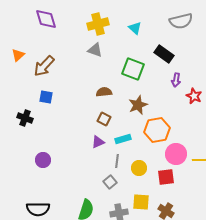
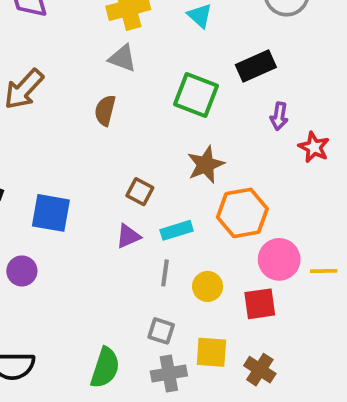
black rectangle: (164, 54) -> (256, 66), turned -60
brown semicircle: (104, 92) -> (105, 110), moved, turned -70
blue square: (46, 97) -> (51, 213), moved, size x1.5
gray square: (110, 182) -> (161, 331), moved, turned -32

